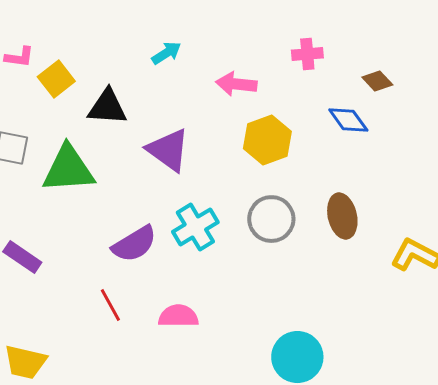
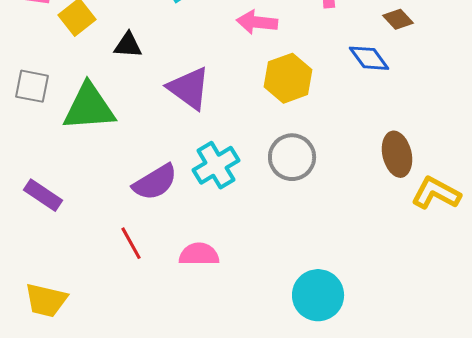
black triangle: (107, 107) -> (128, 45), size x0.7
brown ellipse: (342, 216) -> (397, 154), moved

